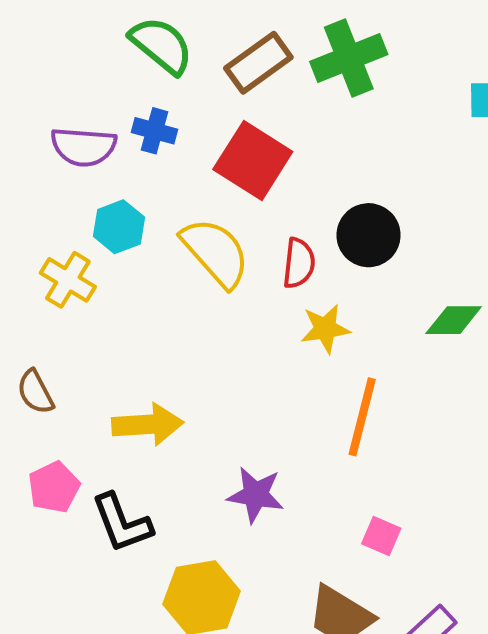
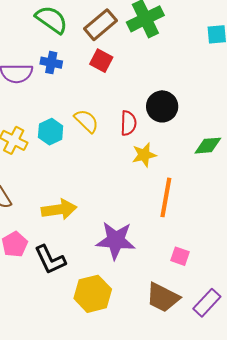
red square: (253, 160) -> (101, 61), moved, size x0.6
cyan hexagon: (119, 227) -> (51, 132), moved
yellow semicircle: (215, 252) -> (86, 121), size x0.7
purple star: (256, 495) -> (116, 240), size x1.4

